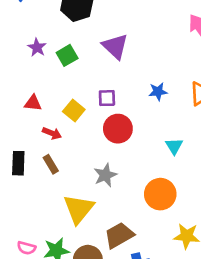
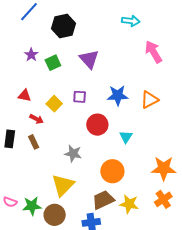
blue star: (158, 92) -> (118, 95), size x1.5
red circle: (118, 129) -> (97, 125), moved
gray star: (105, 175) -> (73, 154), turned 30
yellow triangle: (79, 209) -> (63, 185), moved
brown trapezoid: (119, 235) -> (103, 200), moved

